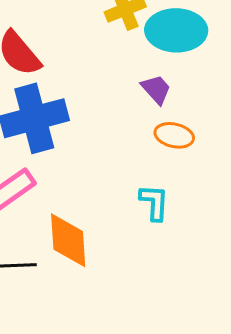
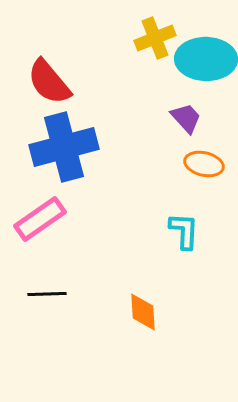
orange diamond: (68, 240) -> (143, 312), moved, size x0.7

